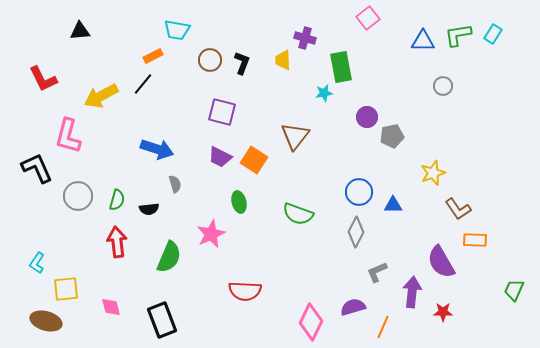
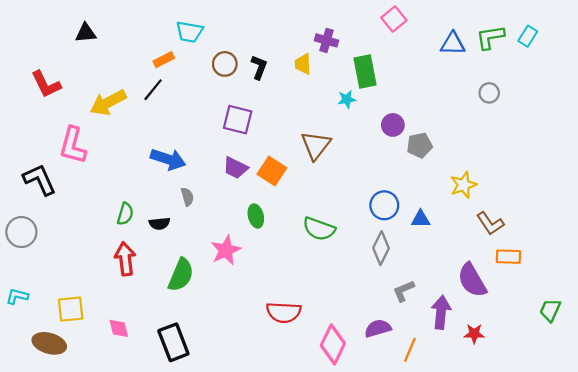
gray circle: (443, 86) -> (489, 93), moved
gray circle: (78, 196) -> (21, 232), moved
cyan L-shape: (37, 263) -> (17, 296), moved, turned 70
red semicircle: (245, 291) -> (284, 312), moved

